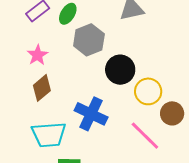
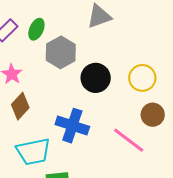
yellow circle: (148, 91) -> (142, 78), moved

